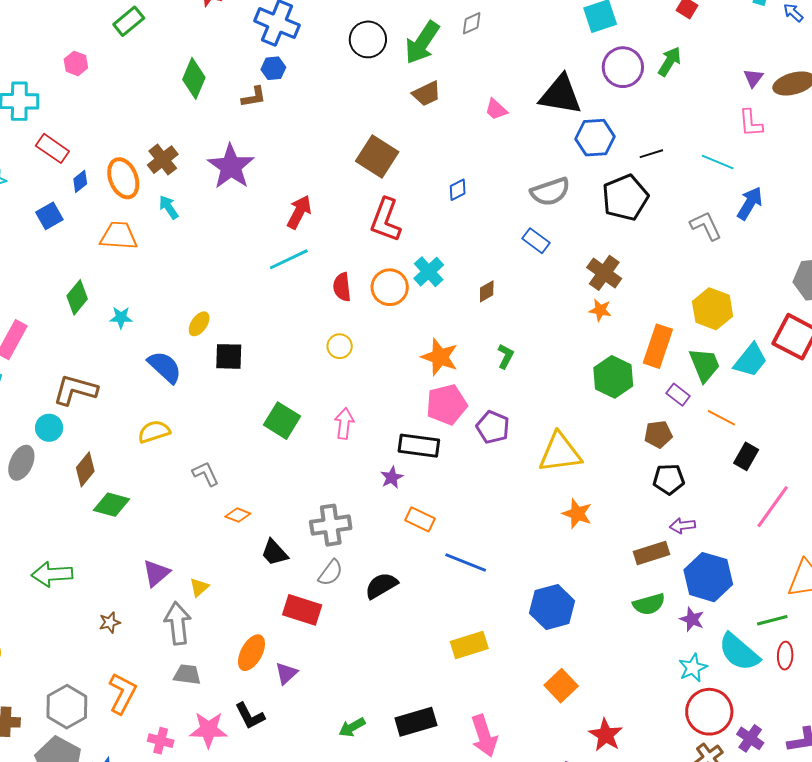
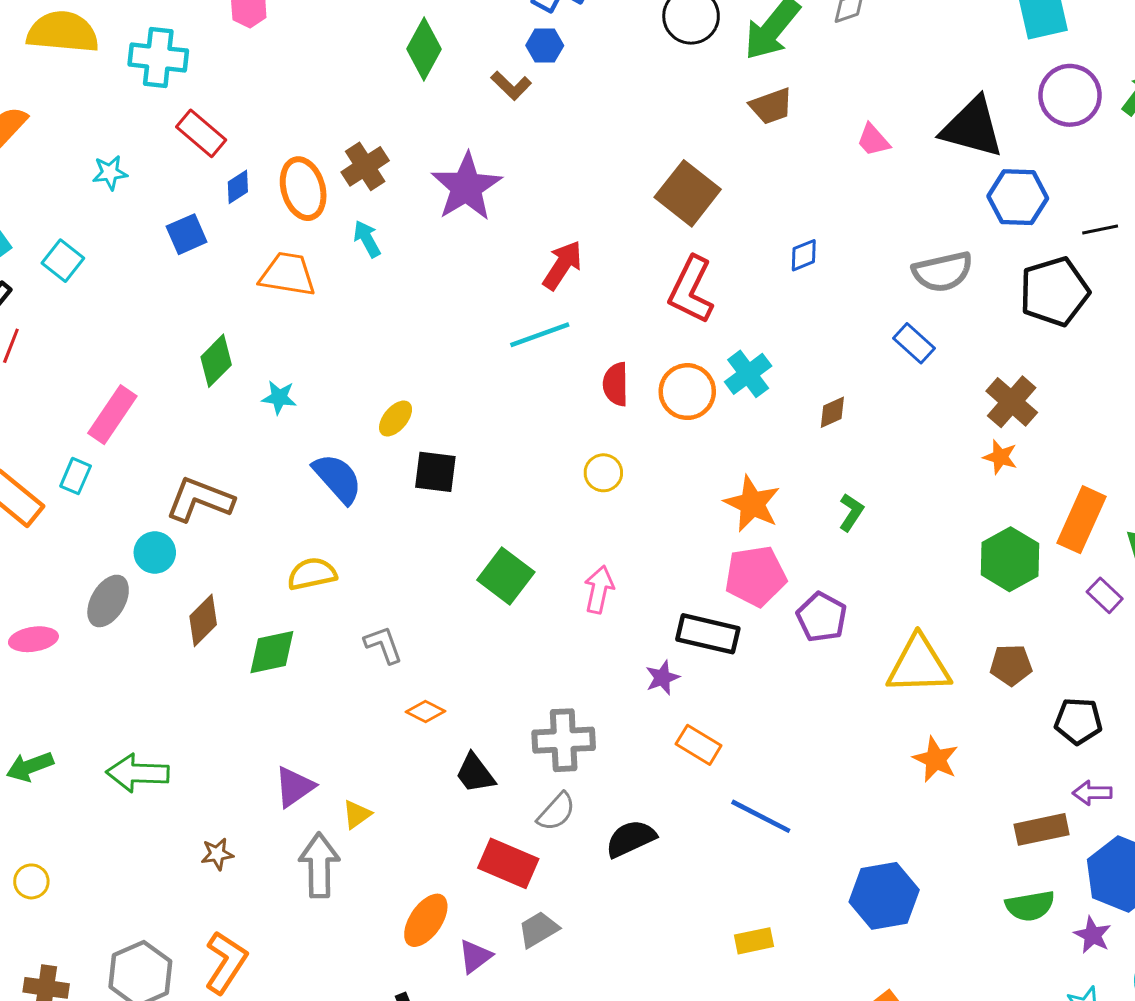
brown L-shape: (254, 97) -> (511, 86), turned 48
brown pentagon: (658, 434) -> (1011, 665), moved
green diamond: (111, 505) -> (272, 652), moved, turned -33
yellow rectangle: (469, 645) -> (754, 941), size x0.7
gray trapezoid: (187, 674) -> (538, 929), moved, turned -44

